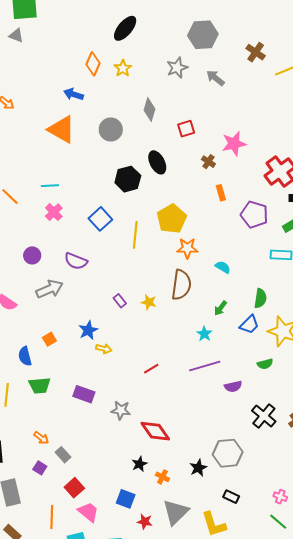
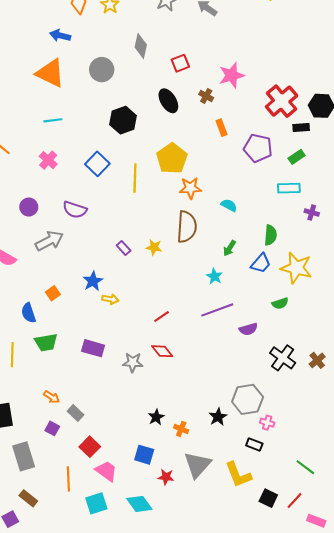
black ellipse: (157, 162) -> (168, 101), moved
cyan line: (50, 186) -> (53, 120), moved
red diamond: (155, 431) -> (162, 351), moved, size x0.7
pink cross: (280, 497) -> (267, 423), moved

